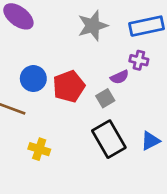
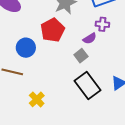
red pentagon: (69, 86) -> (53, 30), moved
yellow cross: (39, 149) -> (37, 99), turned 35

